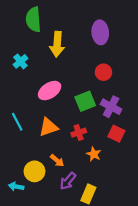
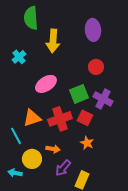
cyan line: (17, 122) -> (16, 136), moved
orange triangle: (49, 127) -> (32, 118), moved
red cross: (79, 133) -> (60, 119), moved, size x1.6
red square: (116, 134) -> (85, 118), moved
orange arrow: (57, 161) -> (53, 149), turned -32

